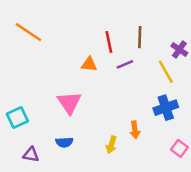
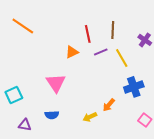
orange triangle: (89, 64) -> (72, 52), turned -32
yellow line: (166, 72) -> (122, 58), moved
orange arrow: (135, 130) -> (109, 105), turned 48
yellow arrow: (111, 145) -> (90, 117), turned 48

